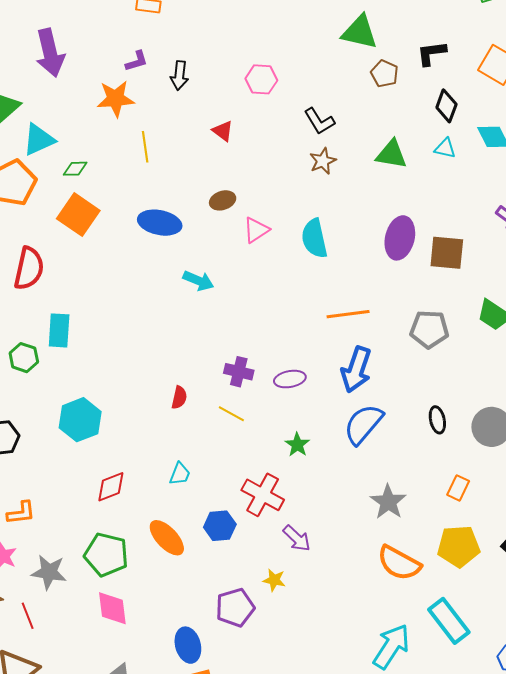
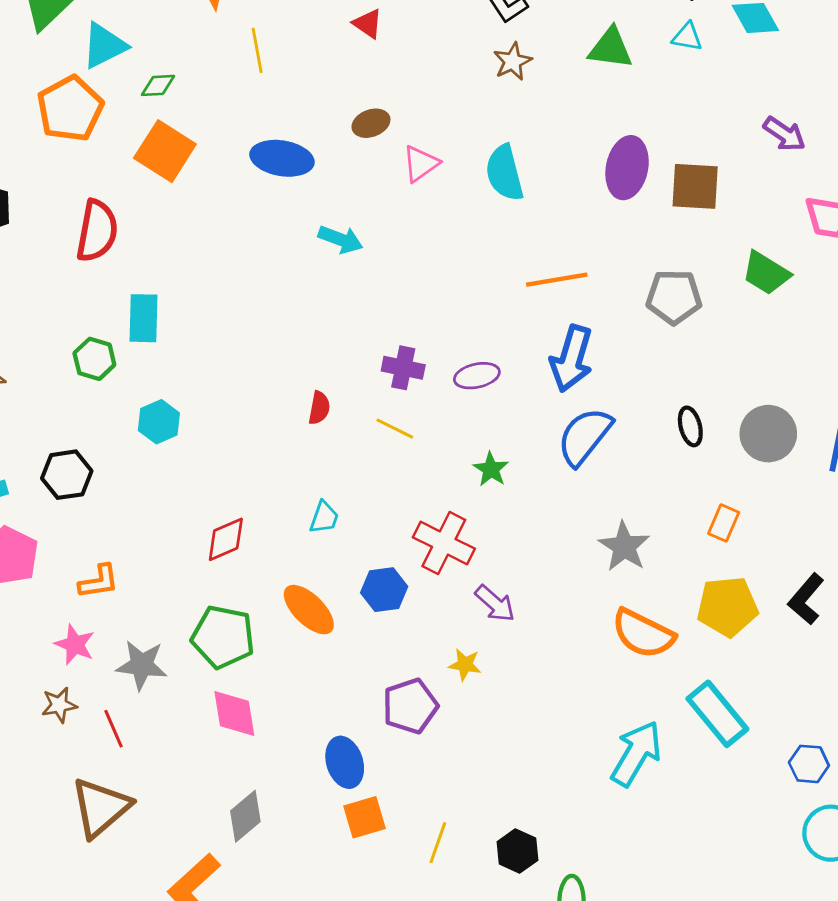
cyan hexagon: (80, 420) -> (159, 422), moved, size x0.7

